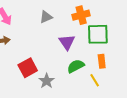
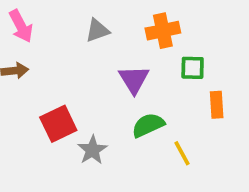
green square: (98, 34) -> (193, 68), size x0.6
orange rectangle: (102, 61) -> (217, 105), moved

